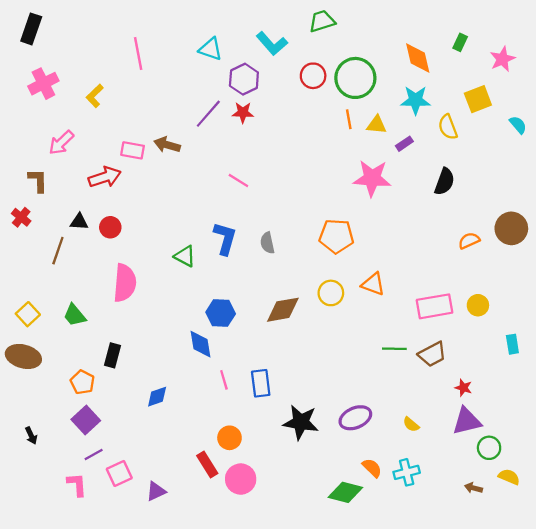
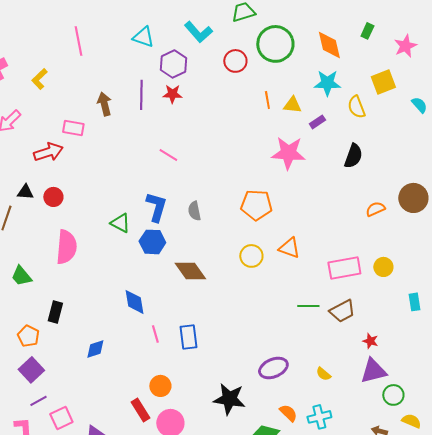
green circle: (355, 78) -> (275, 44), moved
purple line: (208, 114) -> (141, 95), turned -40
brown arrow: (167, 145) -> (104, 104), moved, turned 60
brown diamond: (283, 310) -> (190, 271), moved, turned 64
blue hexagon: (221, 313) -> (152, 242), moved
black star: (301, 422) -> (229, 399), moved

